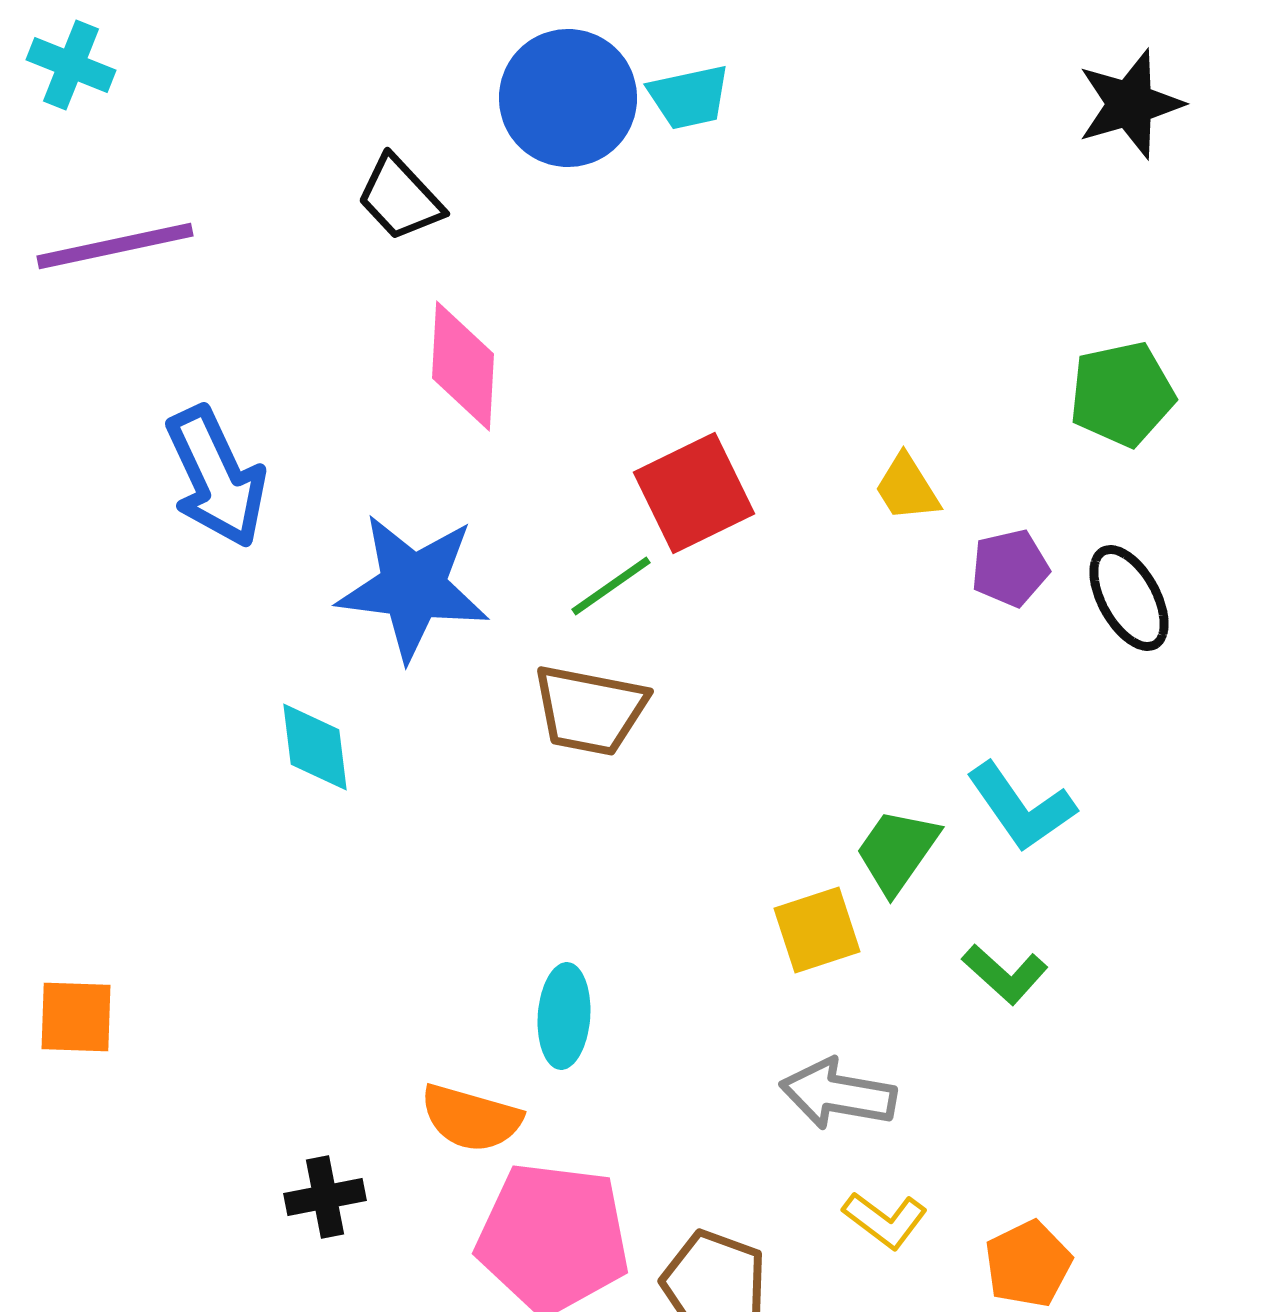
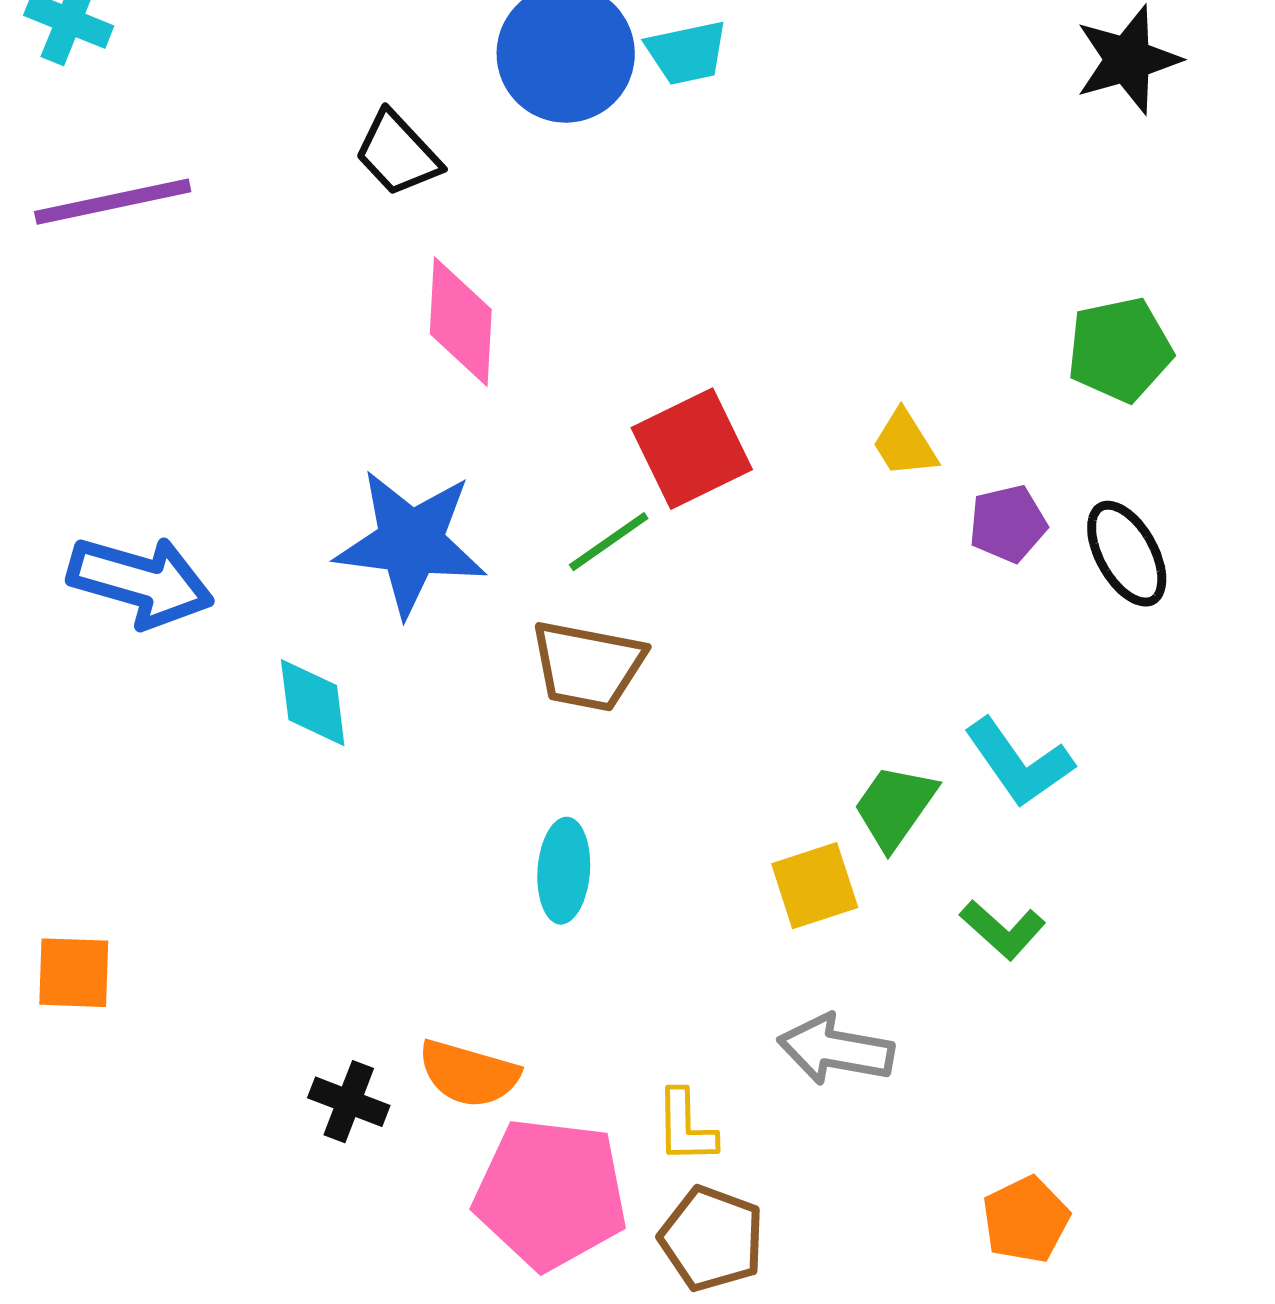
blue arrow: (216, 477) -> (141, 582), moved, turned -49
cyan ellipse: (564, 1016) -> (564, 871), moved
black cross: (325, 1197) -> (349, 1102), moved, turned 32
yellow L-shape: (885, 1220) -> (686, 1127), moved, turned 52

